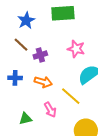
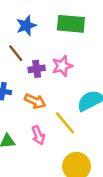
pink star: (76, 49) -> (62, 66), moved, turned 30

